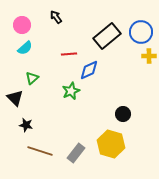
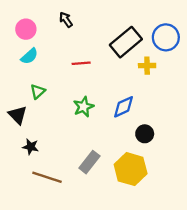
yellow cross: (149, 56) -> (147, 66), moved
blue diamond: (89, 70) -> (123, 107), moved
gray rectangle: (76, 153) -> (89, 162), moved

